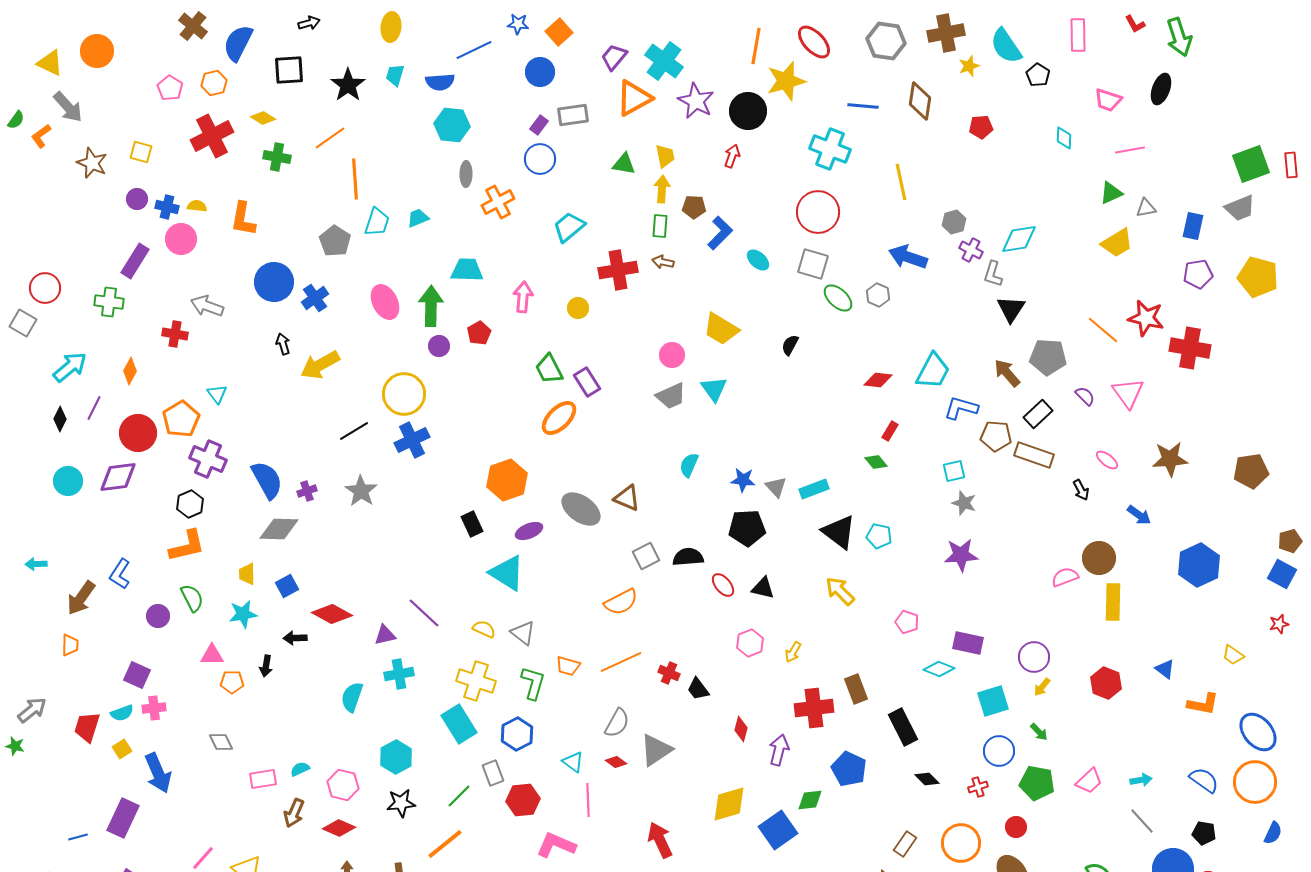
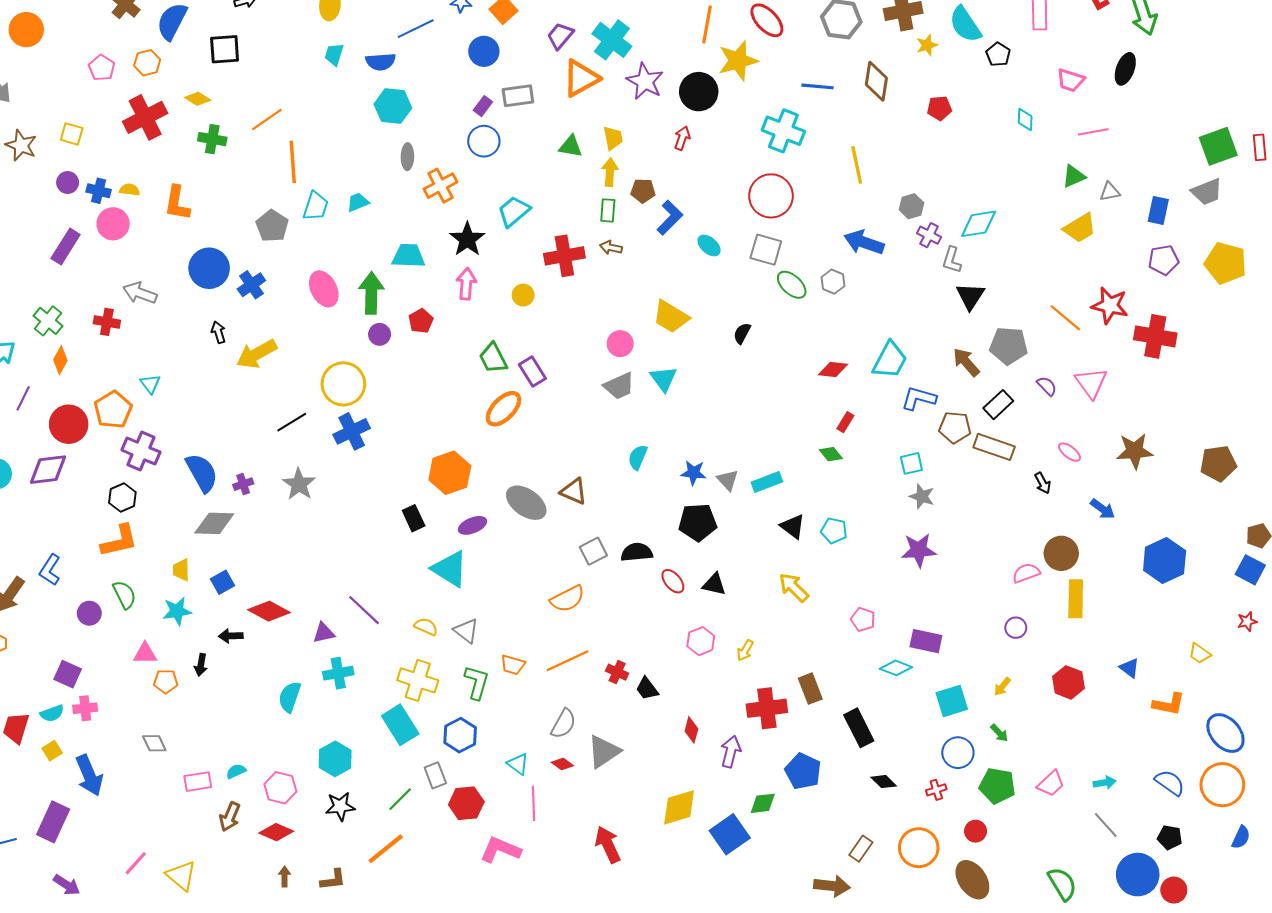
black star: (348, 85) -> (467, 239), moved
green cross: (109, 302) -> (48, 321), moved, turned 32
black triangle: (839, 532) -> (793, 526), size x0.7
purple circle: (1034, 657) -> (1016, 628), moved, size x0.7

